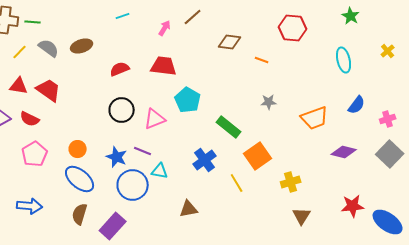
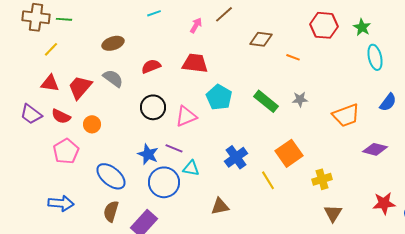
green star: (351, 16) -> (362, 27), moved
gray semicircle: (49, 48) -> (113, 78), moved
red trapezoid: (49, 90) -> (80, 87), turned -84
green rectangle: (229, 127) -> (266, 101), moved
orange circle: (78, 149) -> (92, 124), moved

